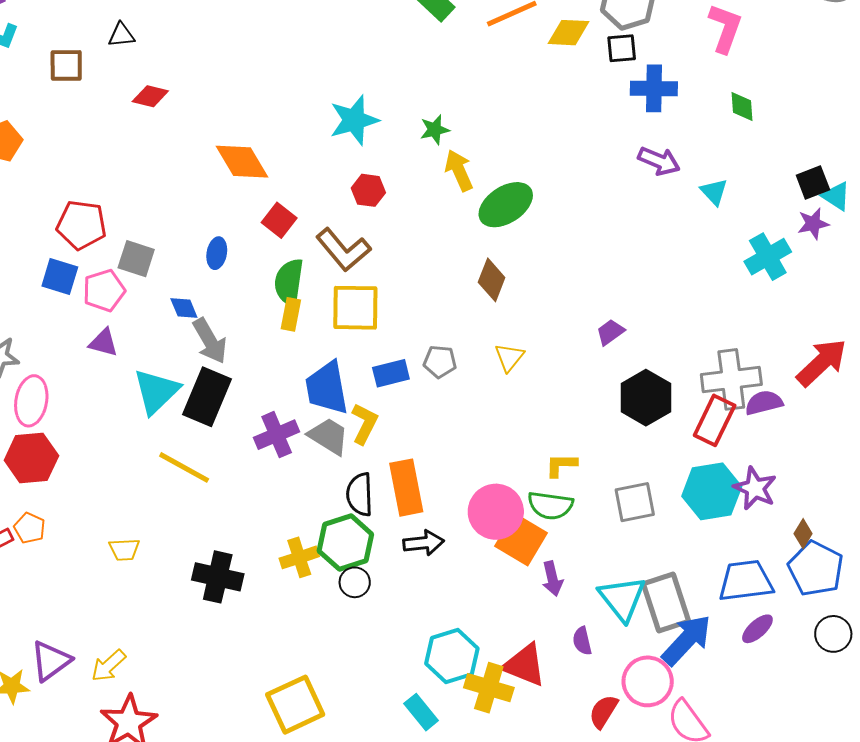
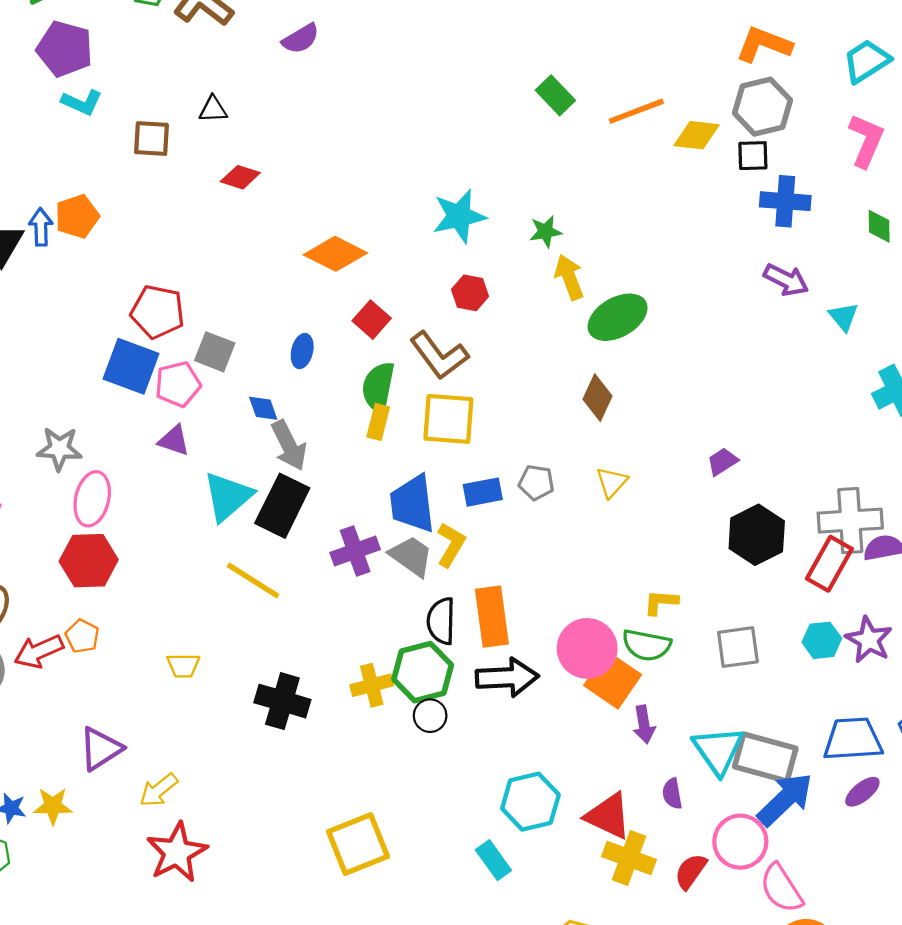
orange diamond: (242, 162) -> (335, 254), turned -36
blue square: (60, 277) -> (131, 366), size x1.4
cyan hexagon: (712, 491) -> (822, 640), size x0.6
black arrow: (424, 543) -> (507, 677), size x1.4
gray rectangle: (666, 602) -> (765, 757), turned -60
purple triangle: (51, 661) -> (101, 749), moved
yellow cross: (489, 688) -> (629, 858), moved

